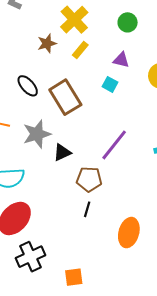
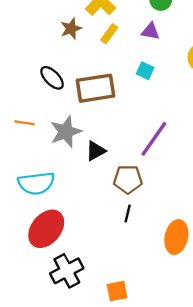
purple triangle: (121, 60) -> (150, 31), moved
brown rectangle: (65, 97) -> (95, 88), turned -64

